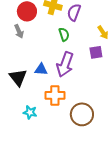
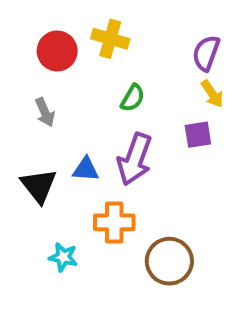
purple semicircle: (74, 12) -> (206, 53), moved
gray arrow: (19, 31) -> (45, 112), moved
green semicircle: (64, 34) -> (133, 98), turned 48

